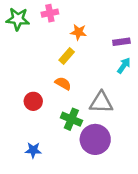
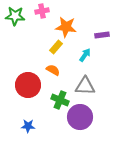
orange star: (79, 32) -> (66, 27), size x1.5
cyan arrow: (124, 66) -> (85, 55), moved
red circle: (33, 101) -> (28, 85), size x1.6

